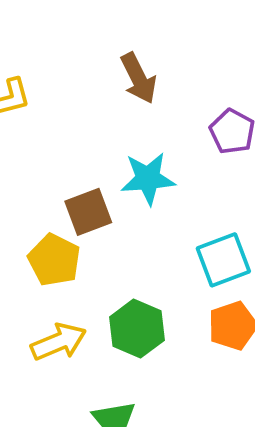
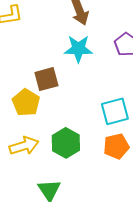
cyan star: (148, 179) -> (78, 49), moved

